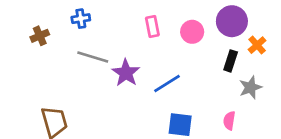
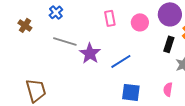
blue cross: (81, 19) -> (56, 12), turned -32
brown cross: (40, 36) -> (25, 25), turned -32

